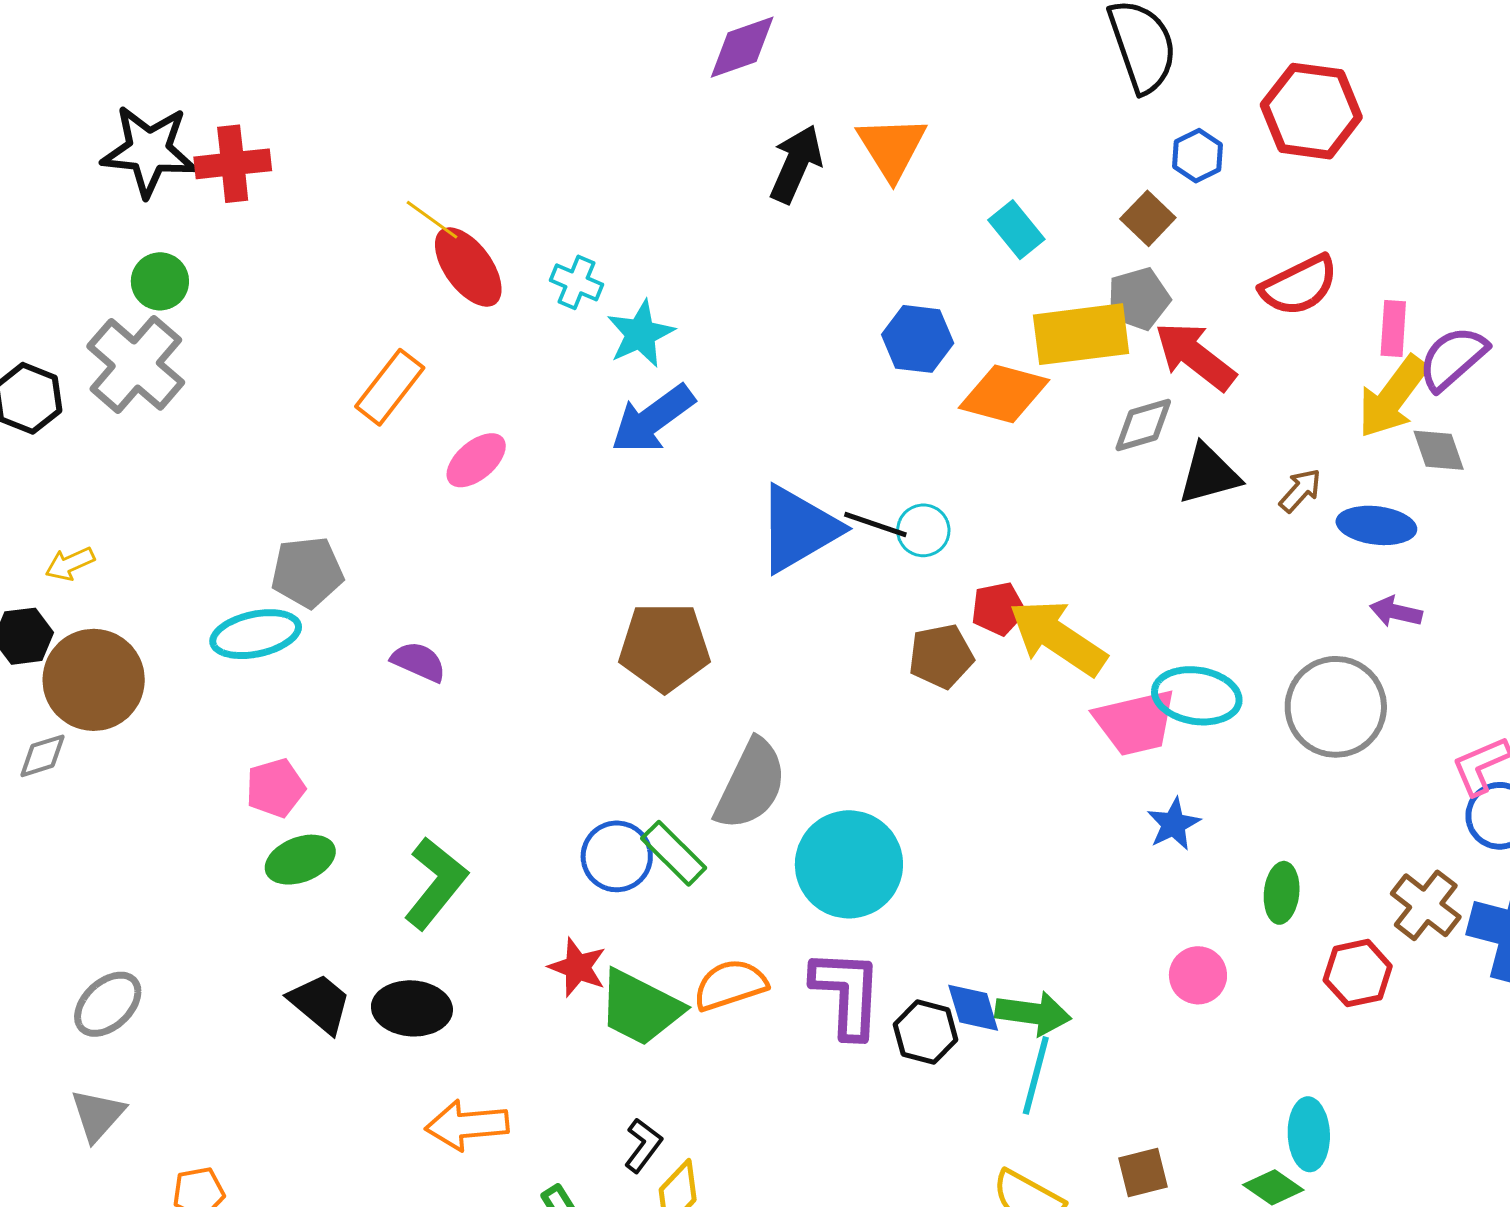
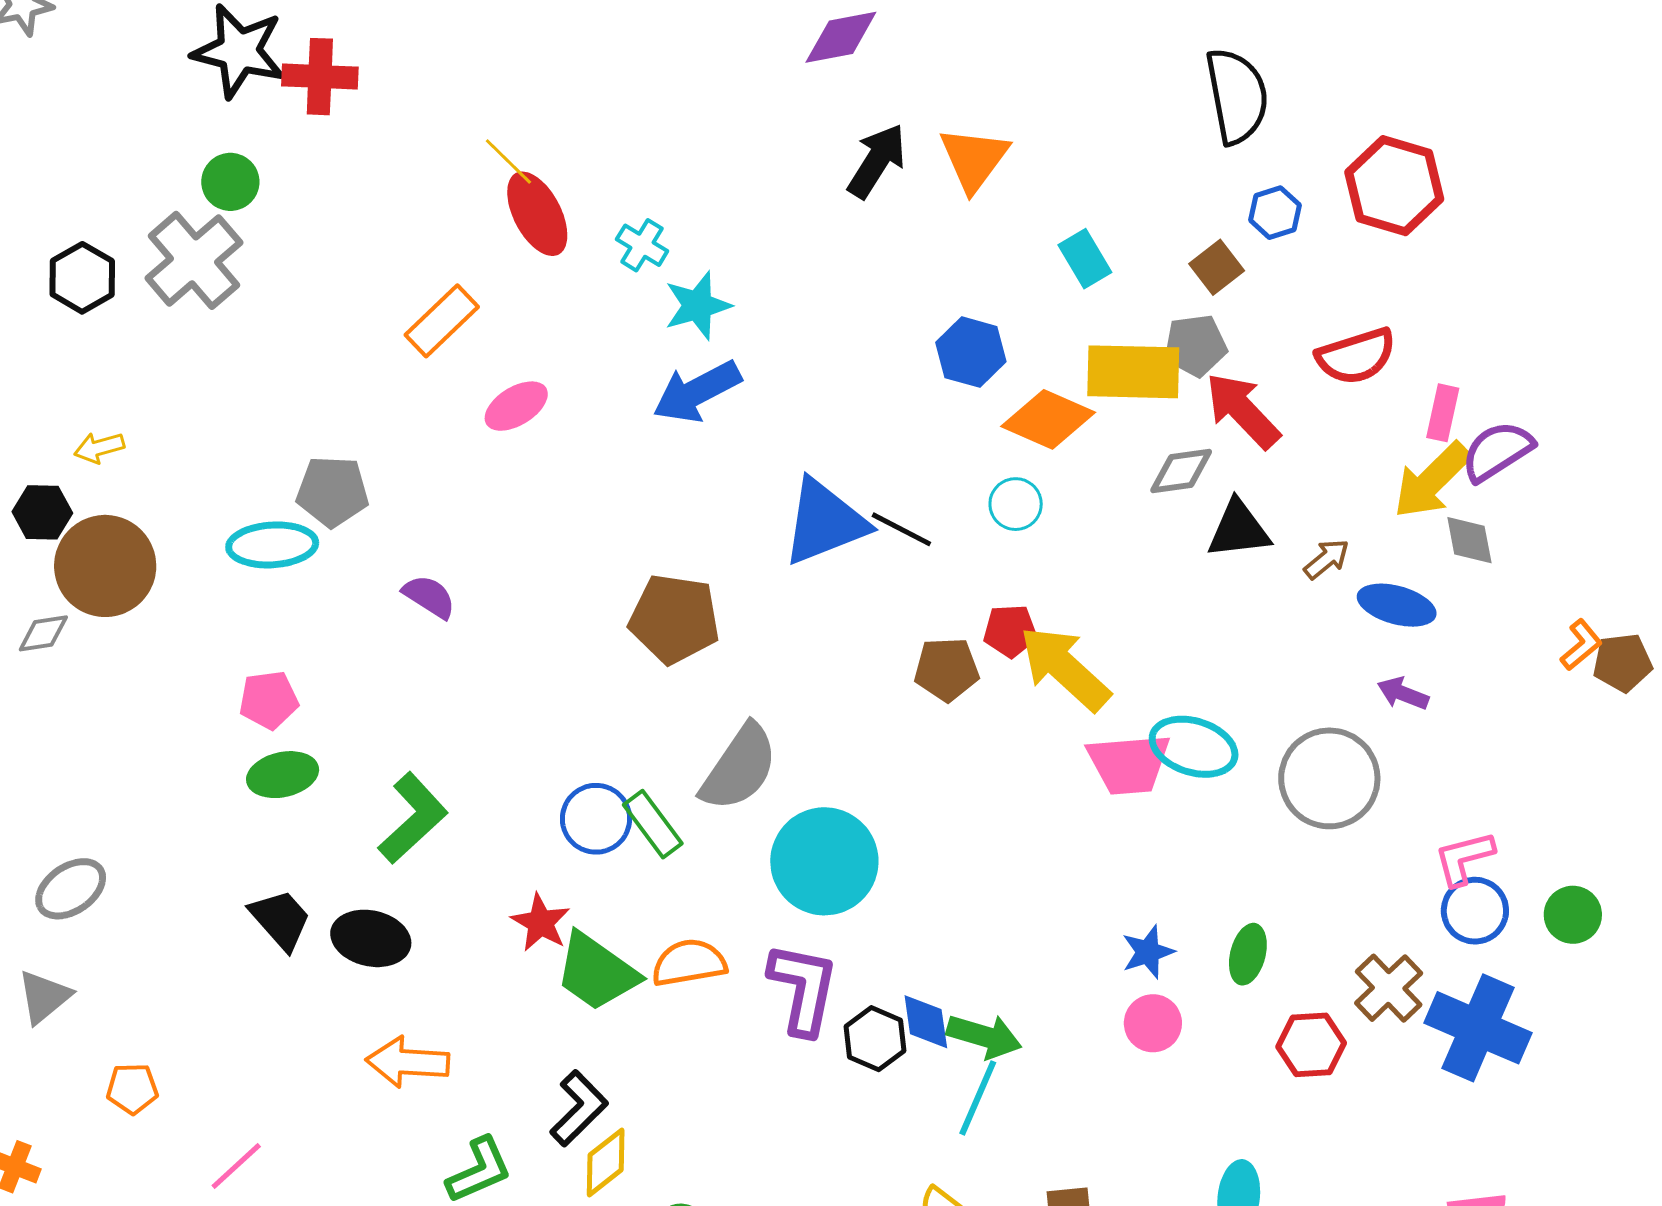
cyan circle: (923, 530) -> (1016, 504), moved
blue star: (1174, 824) -> (1148, 952), moved
black L-shape: (643, 1145) -> (579, 1108), size x1.4

